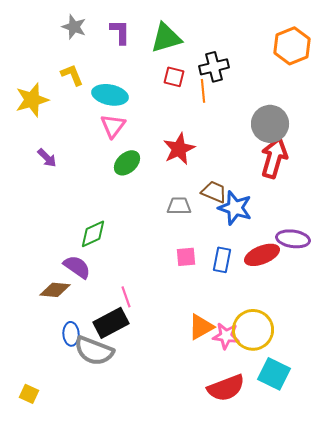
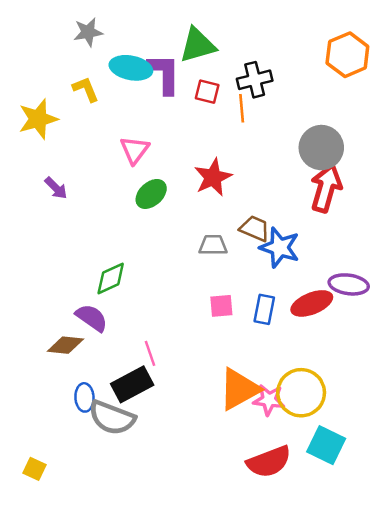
gray star: (74, 27) -> (88, 32), turned -30
purple L-shape: (120, 32) -> (164, 74), moved, size x1.4
cyan ellipse: (110, 95) -> (131, 68), moved
orange triangle: (201, 327) -> (239, 389), size x1.4

